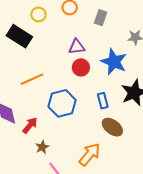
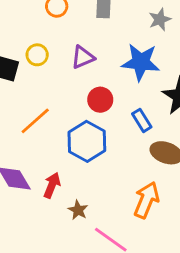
yellow circle: (38, 14) -> (37, 55), moved
red circle: (81, 67) -> (100, 100), moved

